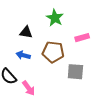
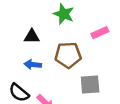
gray square: (75, 72) -> (90, 85), moved

